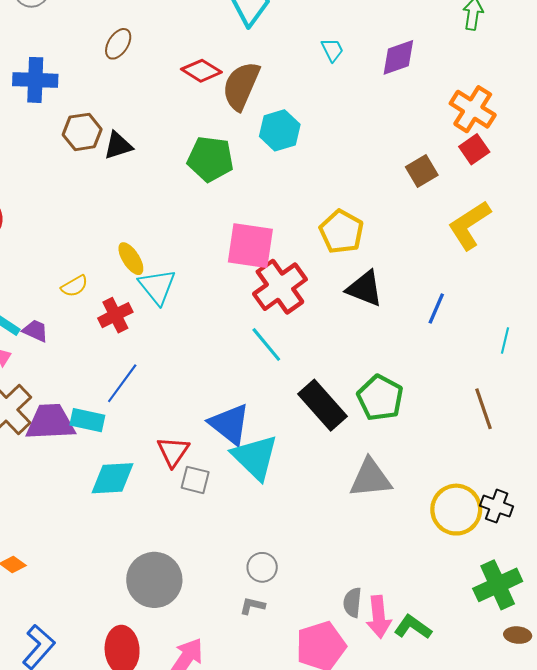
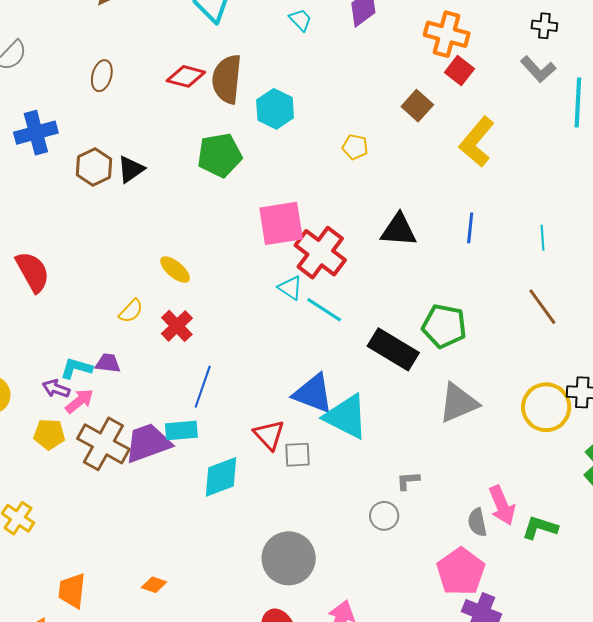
yellow pentagon: (341, 232) -> (355, 147), moved, size x0.6
cyan triangle: (157, 287) -> (290, 288), moved, size x0.7
gray L-shape: (252, 606) -> (408, 481), moved
pink arrow: (379, 617) -> (502, 505), moved

